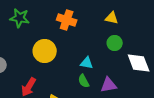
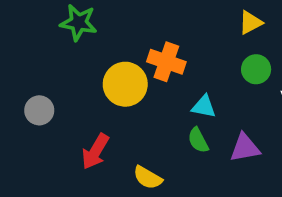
yellow triangle: (112, 18) -> (250, 23), turned -40
orange cross: (67, 20) -> (166, 62), moved

